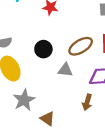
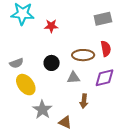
brown ellipse: (81, 46) -> (83, 55), turned 40
brown arrow: (87, 102) -> (84, 101), moved

